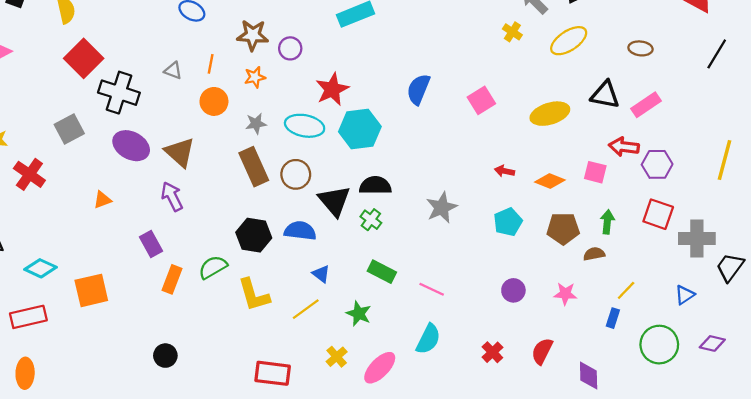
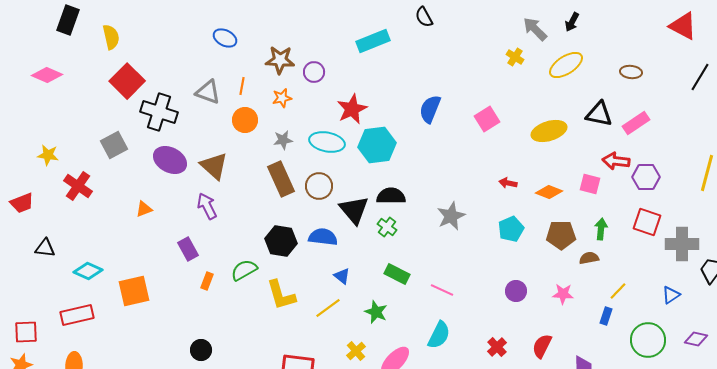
gray triangle: (173, 71) -> (208, 92), size x1.5
orange rectangle: (172, 279) -> (207, 281), size x0.7

